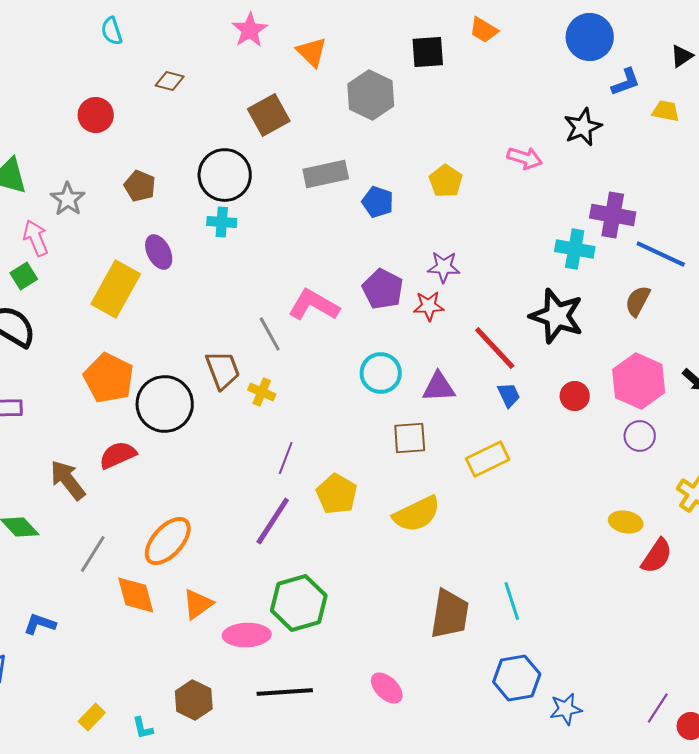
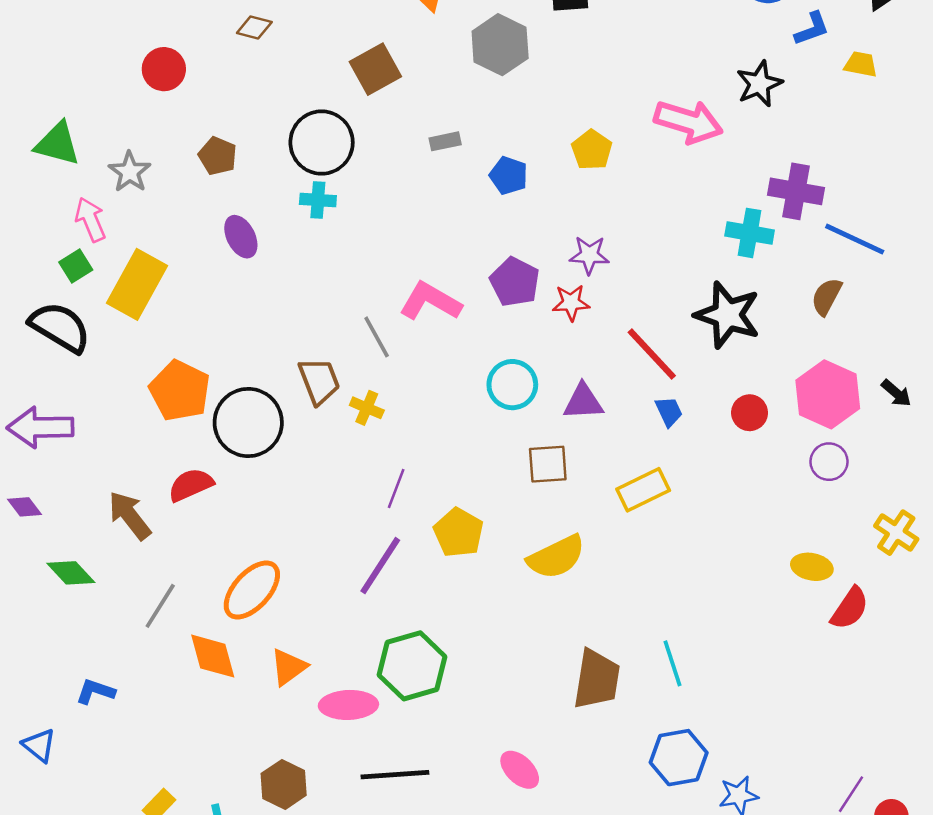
pink arrow: (525, 158) -> (688, 122), size x1.6
gray rectangle: (326, 174) -> (445, 141), size x0.6
yellow rectangle: (116, 289) -> (137, 284), moved

